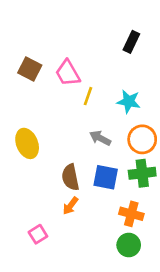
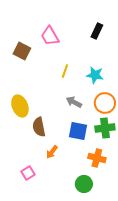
pink trapezoid: (68, 73) -> (50, 36), moved
brown semicircle: (70, 177) -> (39, 127), moved
green circle: (129, 245) -> (84, 184), moved

